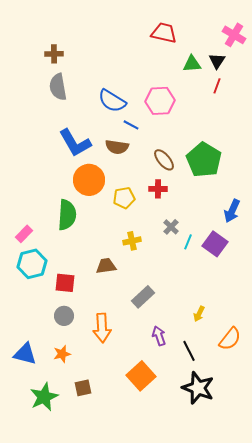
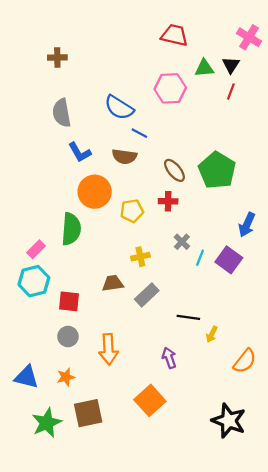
gray semicircle: (58, 87) -> (62, 113), moved
pink hexagon: (160, 101) -> (170, 88), moved
blue L-shape: (75, 143) -> (80, 152), size x0.7
pink rectangle: (24, 234) -> (36, 249), moved
gray rectangle: (143, 297) -> (147, 295), moved
black line: (189, 351) -> (188, 317), moved, turned -55
brown square: (83, 388) -> (88, 413), size x1.6
black star: (198, 388) -> (229, 421), moved

